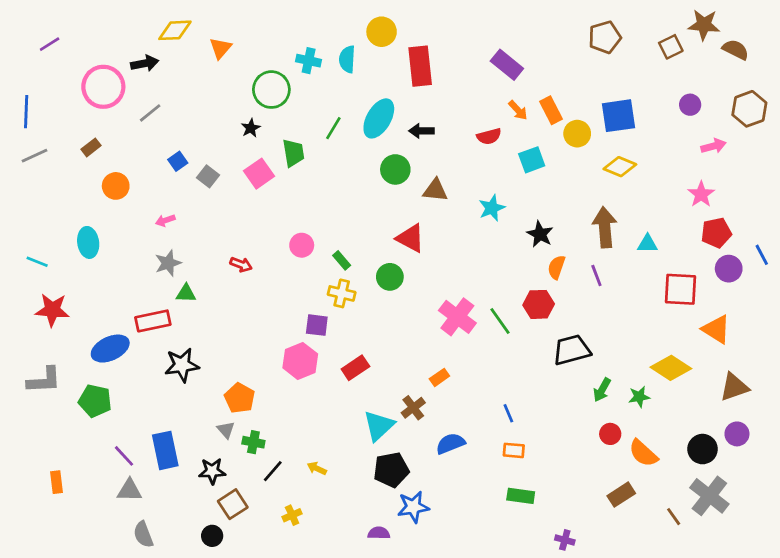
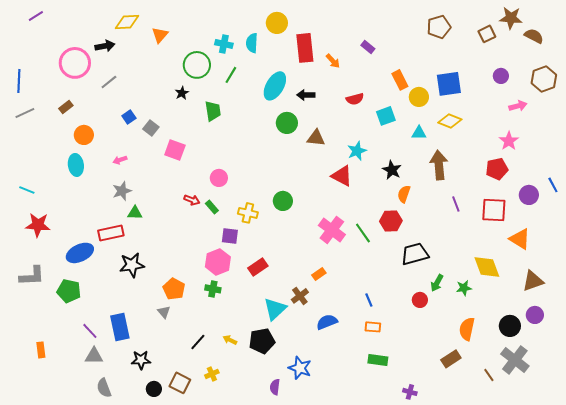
purple line: (50, 44) -> (36, 16), moved
purple rectangle: (507, 65) -> (368, 47), size x0.6
orange arrow: (518, 110) -> (333, 61), moved
green line: (333, 128) -> (231, 75), moved
pink square: (259, 174) -> (175, 150), moved, turned -35
red pentagon: (716, 233) -> (497, 169), moved
red triangle: (410, 238) -> (342, 176), moved
cyan ellipse: (88, 242) -> (76, 165), moved
cyan triangle: (647, 244) -> (419, 133), moved
green rectangle: (342, 260) -> (212, 207), moved
red arrow: (241, 264) -> (192, 200), moved
purple line: (596, 276) -> (456, 204), moved
yellow diamond: (671, 368) -> (487, 267), turned 36
red circle: (610, 434) -> (420, 300), moved
green cross: (253, 442) -> (213, 289), moved
orange semicircle: (643, 453) -> (467, 329), turned 60
black pentagon: (391, 470) -> (262, 341), moved
black star: (212, 471) -> (141, 360), moved
brown square: (233, 504) -> (180, 383), moved, turned -30
blue star: (413, 507) -> (300, 368), turned 30
purple semicircle: (379, 533) -> (275, 387), turned -84

